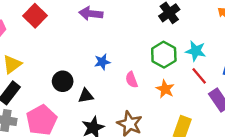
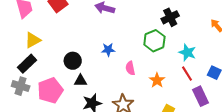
green hexagon: (164, 55) -> (154, 41), moved
black triangle: (86, 96) -> (81, 81), moved

